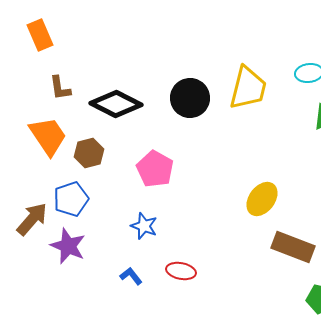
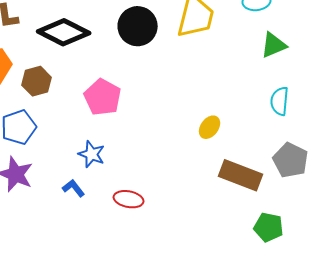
yellow ellipse: (262, 199) -> (210, 127), size x0.7
blue L-shape: (131, 276) -> (74, 188), moved

